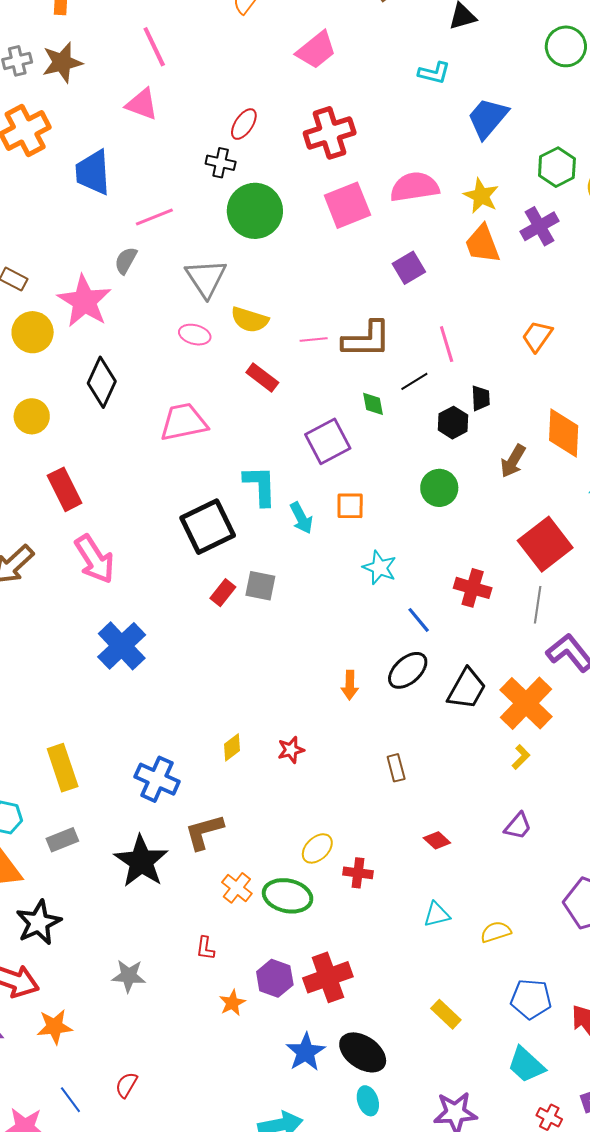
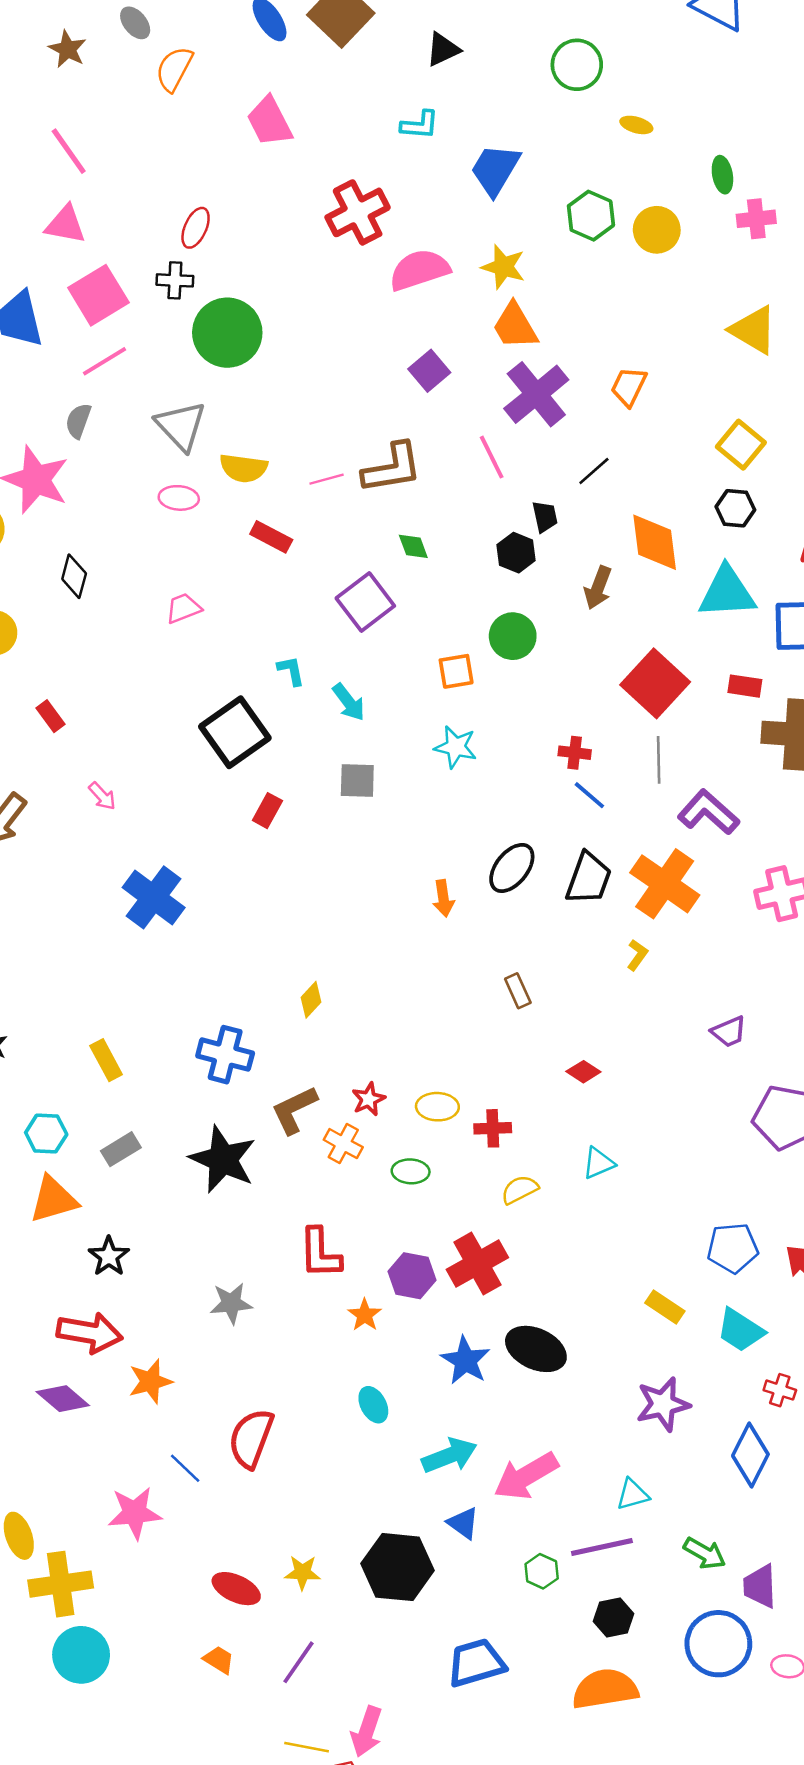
pink trapezoid: (316, 50) -> (269, 121), turned 111
red cross: (330, 133) -> (358, 212), moved
pink square: (347, 205) -> (98, 295), moved
purple cross: (539, 226) -> (536, 394), moved, size x1.4
orange trapezoid: (537, 336) -> (629, 387), moved
black line: (414, 381) -> (594, 471), moved
black diamond: (102, 382) -> (74, 576), size x0.7
pink trapezoid: (184, 422) -> (183, 608), size x0.6
cyan L-shape: (260, 486) -> (291, 671), size x0.6
red rectangle: (65, 489) -> (50, 716), size x0.6
orange square: (350, 506) -> (456, 671), moved
pink arrow: (95, 559) -> (102, 796), size x0.5
gray square: (260, 586) -> (357, 780), moved
red cross: (473, 588) -> (575, 753), size x0.7
blue line: (419, 620) -> (589, 795), moved
red star: (291, 750) -> (369, 1099), moved
yellow L-shape: (521, 757) -> (637, 955), moved
yellow rectangle: (63, 768) -> (106, 1060), size x0.7
purple trapezoid: (518, 826) -> (729, 1032), moved, turned 36
yellow ellipse: (317, 848) -> (437, 1107), turned 56
orange cross: (237, 888) -> (343, 1144), moved
green ellipse: (288, 896) -> (411, 1171), size x0.6
black star: (39, 923) -> (109, 1256), size x0.7
yellow semicircle: (496, 932) -> (520, 1190), moved
red L-shape: (205, 948) -> (320, 1253), size x1.8
yellow rectangle: (446, 1014) -> (665, 1307), moved
red semicircle: (126, 1085) -> (251, 1438), size x1.8
cyan ellipse: (368, 1101) -> (373, 1405), moved

